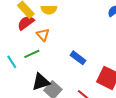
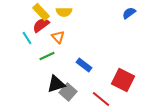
blue rectangle: (78, 58) -> (84, 65), moved
cyan line: (12, 62) -> (27, 38), moved

